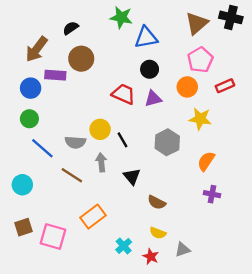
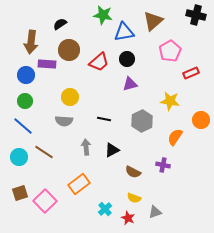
brown triangle: (197, 23) -> (153, 21), moved
brown arrow: (36, 49) -> (31, 42), turned -30
orange circle: (187, 87) -> (201, 120), moved
red trapezoid: (124, 94) -> (99, 62), moved, turned 115
yellow circle: (100, 129) -> (70, 97), moved
black line: (122, 140) -> (104, 119), turned -48
blue line: (42, 148) -> (23, 126), moved
gray arrow: (101, 162) -> (86, 147), moved
brown line: (72, 175) -> (44, 152), moved
black triangle: (132, 176) -> (112, 150), turned 42
purple cross: (212, 194) -> (163, 165), moved
pink square: (53, 237) -> (45, 201), turned 30

